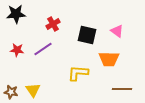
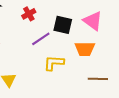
pink triangle: (117, 31) -> (93, 21), size x1.5
purple line: (43, 49) -> (41, 39), moved

